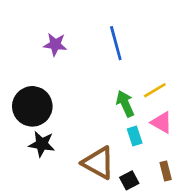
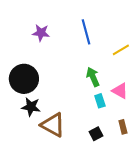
yellow line: (155, 90) -> (121, 50), moved
brown triangle: (98, 163) -> (53, 125), moved

